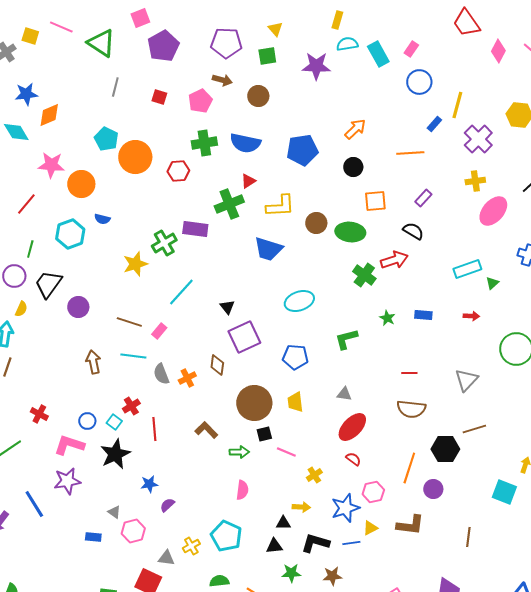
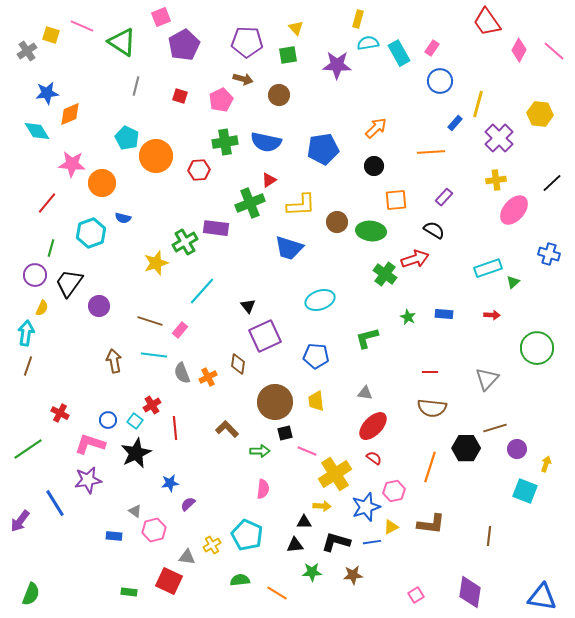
yellow cross: (314, 475) -> (335, 474), size x2.0
purple circle: (433, 489) -> (517, 449), moved

